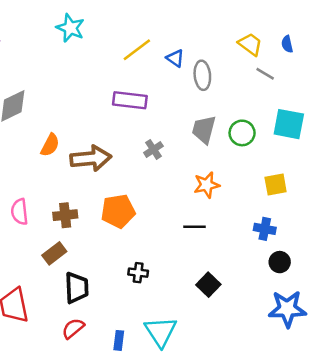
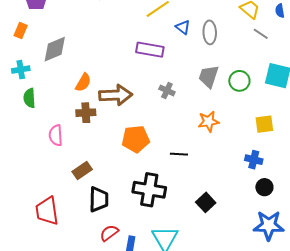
blue triangle: (175, 58) -> (183, 27), moved
gray cross: (153, 149) -> (167, 90), turned -35
brown cross: (65, 215) -> (86, 113), moved
black line: (195, 227) -> (179, 154), moved
black cross: (138, 273) -> (149, 190), size x2.0
red semicircle: (73, 328) -> (109, 233), moved

